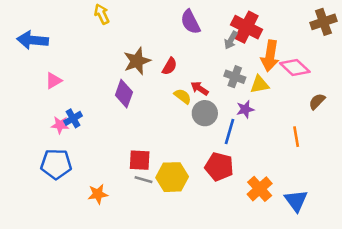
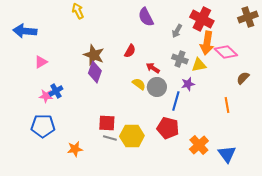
red cross: (247, 27) -> (202, 19), moved
brown star: (137, 61) -> (94, 55), moved, turned -30
yellow semicircle: (183, 96) -> (139, 84), moved

